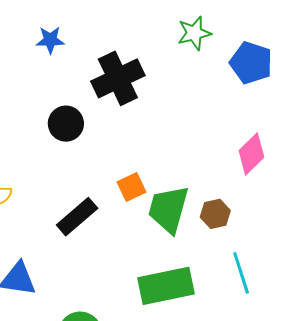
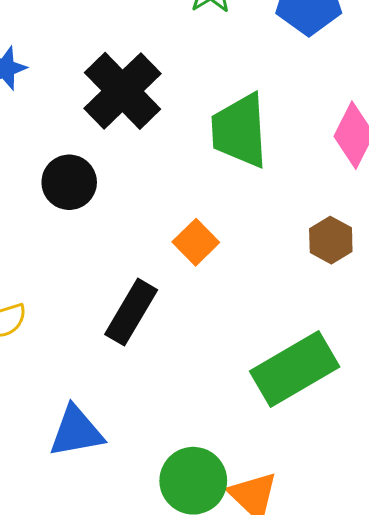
green trapezoid: (168, 209) -> (240, 131), moved

